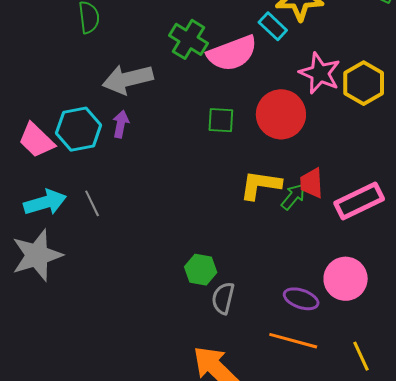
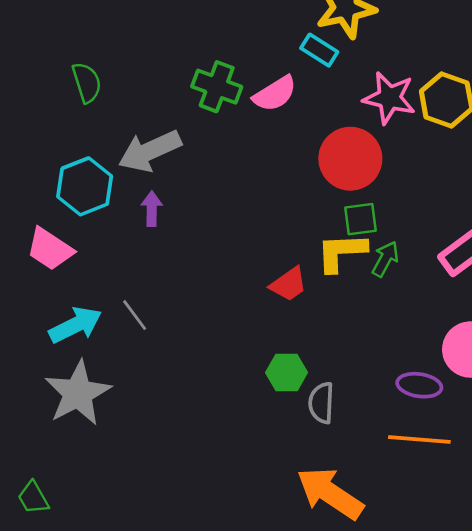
pink semicircle: (232, 53) -> (275, 94), size x0.7
green square: (221, 120) -> (360, 219), moved
cyan hexagon: (79, 129) -> (85, 186), moved
red trapezoid: (312, 183) -> (289, 284), moved, turned -112

